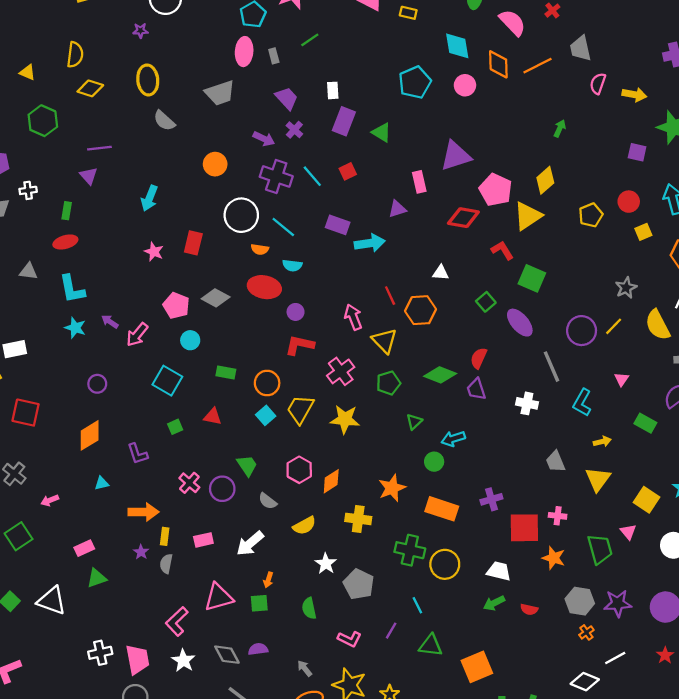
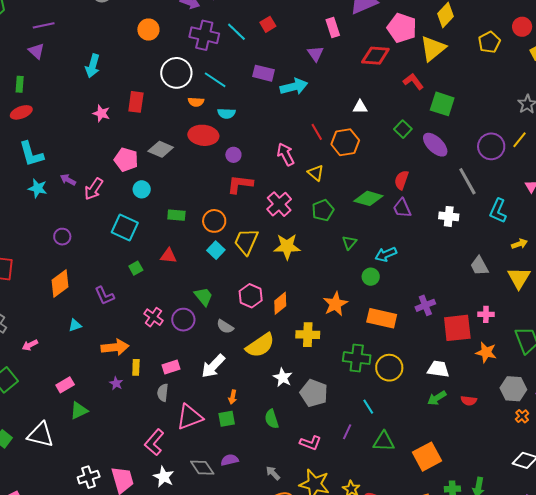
purple triangle: (397, 209) -> (316, 54), turned -42
yellow triangle: (385, 341) -> (316, 173), size x0.7
yellow semicircle: (304, 526) -> (260, 345), size x1.4
gray semicircle: (166, 564) -> (163, 393), moved

